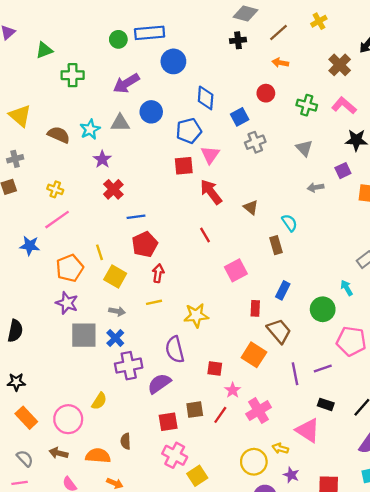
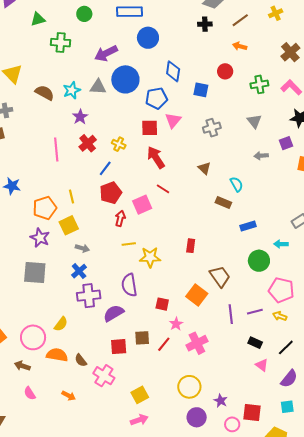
green circle: (118, 39) -> (84, 14), moved
green cross: (307, 105) -> (259, 84), turned -30
blue circle: (151, 112) -> (125, 79), size x1.4
blue square: (240, 117) -> (201, 90), turned 35
gray cross: (255, 142) -> (212, 128), moved
yellow cross: (55, 189) -> (119, 144), moved
red arrow: (211, 192) -> (156, 157), moved
blue line: (136, 217) -> (105, 168), turned -49
pink line: (57, 220) -> (56, 149), moved, turned -65
red line: (205, 235) -> (163, 189), turned -32
brown rectangle: (276, 245) -> (223, 202), turned -56
pink square: (236, 270) -> (142, 205), moved
yellow square: (115, 276) -> (69, 225), moved, turned 30
cyan arrow: (347, 288) -> (281, 244), turned -64
blue rectangle: (283, 290) -> (248, 226), moved, turned 42
yellow line: (154, 302) -> (129, 244), moved
red rectangle: (255, 308) -> (191, 246), moved
gray square: (84, 335) -> (35, 272), moved
pink triangle: (308, 430) -> (262, 365), moved, size x0.6
brown semicircle: (126, 441) -> (81, 360), turned -40
yellow arrow: (280, 448) -> (280, 316), moved
pink cross: (175, 455) -> (104, 376), moved
orange semicircle: (98, 456) -> (57, 355), moved

